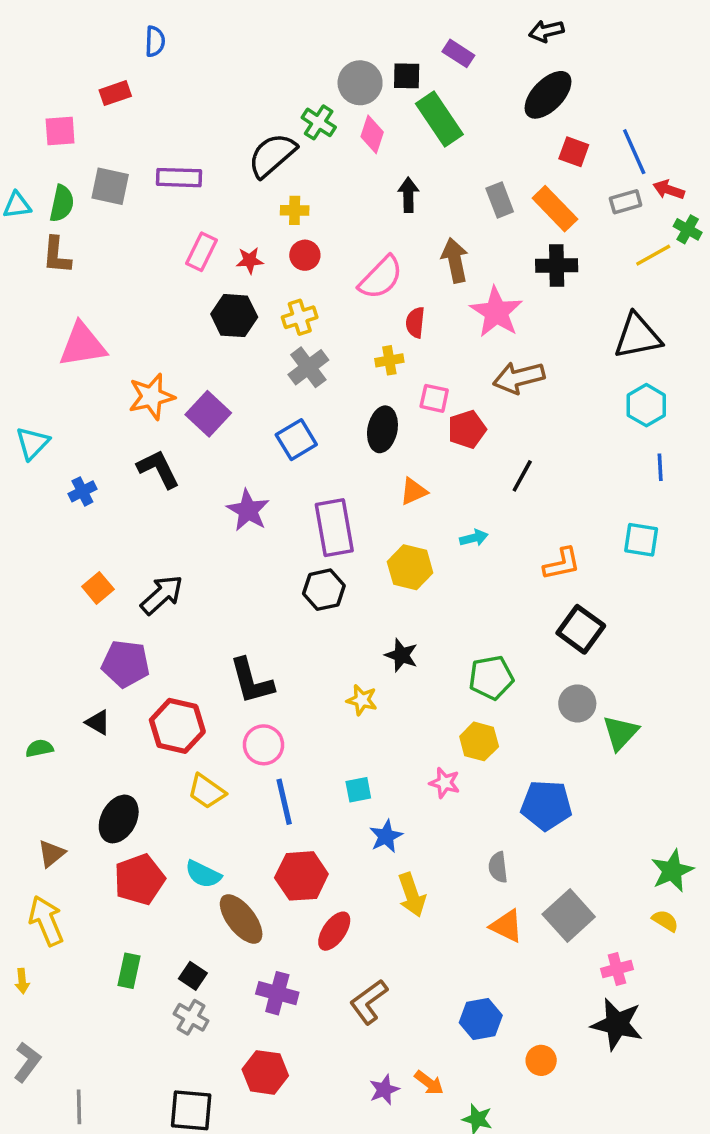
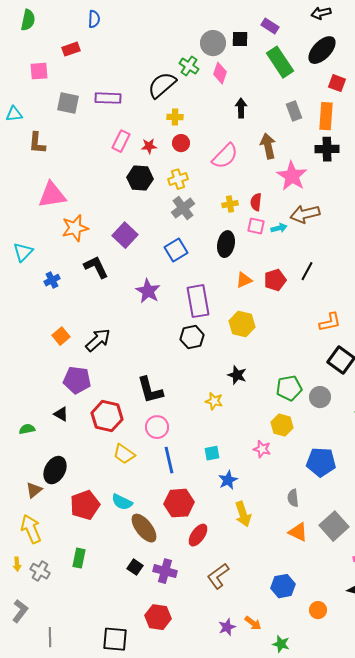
green rectangle: (439, 119) -> (280, 62), moved
green semicircle: (62, 203) -> (28, 20), moved
orange rectangle: (555, 209) -> (326, 116), turned 48
red semicircle: (415, 322) -> (256, 202), moved
orange star: (151, 397) -> (75, 228), moved
red pentagon: (467, 429) -> (275, 280), moved
cyan arrow: (474, 538) -> (279, 228), moved
gray circle: (577, 703) -> (320, 397), moved
black ellipse: (119, 819) -> (55, 470), moved
black square: (193, 976) -> (135, 567), moved
gray cross: (191, 1017) -> (40, 571), moved

